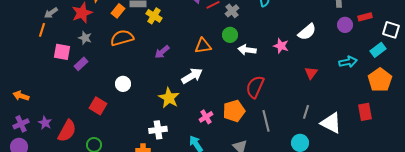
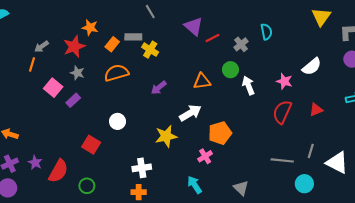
gray cross: (232, 11) -> (241, 44), moved
white arrow: (247, 50) -> (248, 86), turned 60
pink square: (62, 52) -> (53, 88), turned 30
red triangle: (311, 73) -> (316, 110), turned 32
red semicircle: (255, 87) -> (282, 112), moved
yellow star: (169, 98) -> (166, 136), turned 30
orange pentagon: (234, 111) -> (220, 133), moved
gray line: (266, 121) -> (282, 160), moved, turned -70
white cross: (158, 130) -> (142, 168), moved

